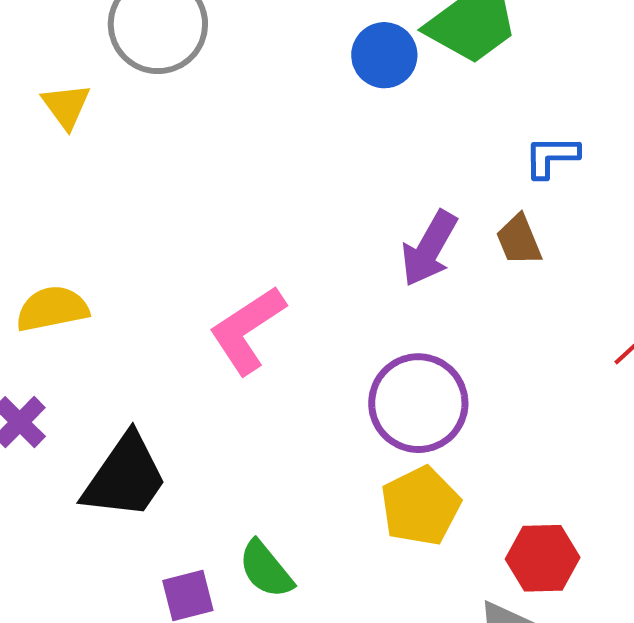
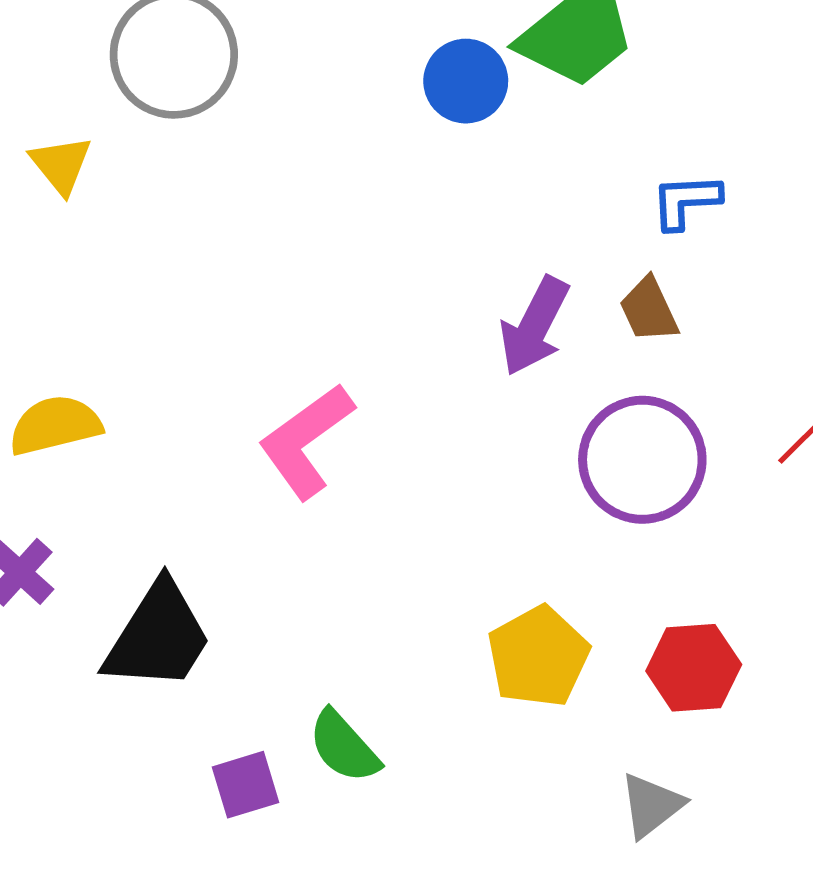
purple circle: (418, 403) -> (642, 460), moved
red hexagon: (543, 558) -> (694, 668), moved

